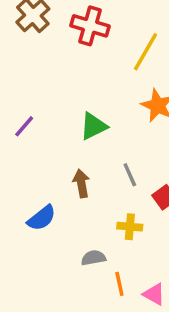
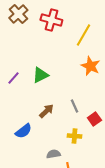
green triangle: (93, 126) -> (40, 75), moved
brown arrow: (81, 183) -> (46, 111), turned 56

